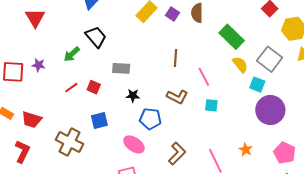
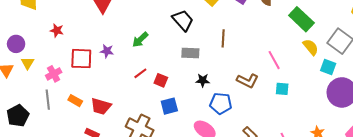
black trapezoid: (96, 37) -> (183, 20), moved
brown line: (175, 58) -> (223, 38), moved
red square: (94, 87) -> (161, 80), moved

